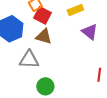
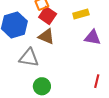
purple triangle: (90, 32) -> (93, 37), turned -36

